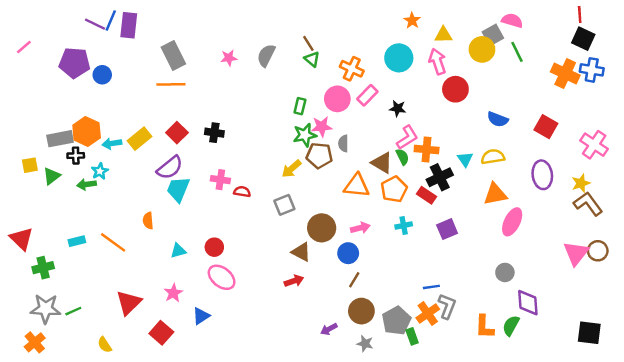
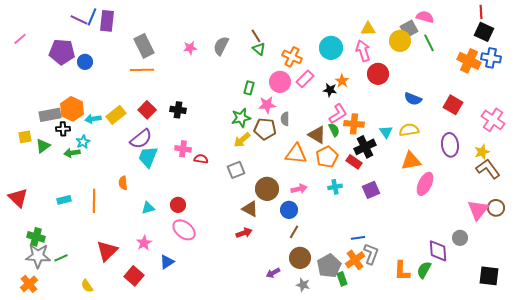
orange star: (412, 20) -> (342, 81), moved
green star: (305, 135) -> (241, 118), moved
orange line: (113, 242) -> (94, 201), turned 55
green cross: (43, 268) -> (36, 237), moved, turned 30
gray circle: (505, 272) -> (460, 238), moved

